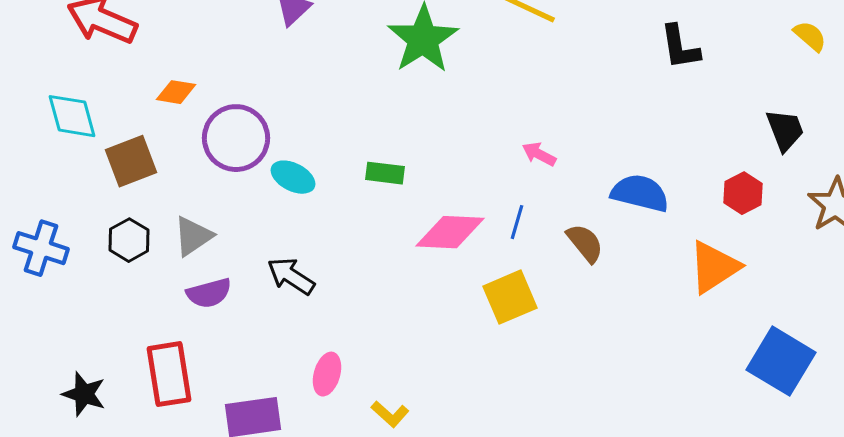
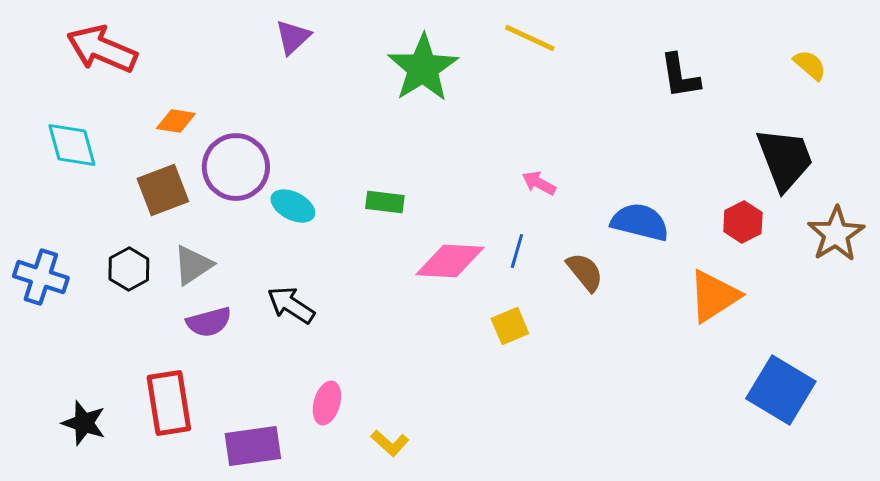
black trapezoid: (785, 130) -> (785, 159), size x1.5
brown square: (131, 161) -> (163, 190), moved
yellow square: (510, 297) -> (510, 326), size x0.7

